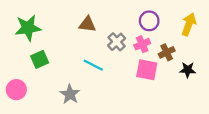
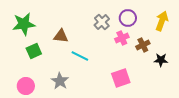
brown triangle: (87, 24) -> (61, 36), moved
gray cross: (117, 42) -> (102, 22), moved
pink square: (147, 70) -> (121, 78), moved, turned -30
pink circle: (16, 90) -> (26, 86), moved

